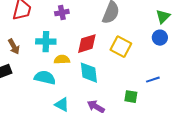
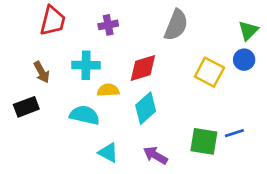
yellow square: (121, 47) -> (209, 72), moved
cyan diamond: (89, 73) -> (146, 108), turned 55
blue line: (153, 80) -> (234, 133), moved
green square: (131, 97) -> (204, 141), size x1.5

